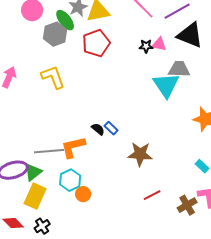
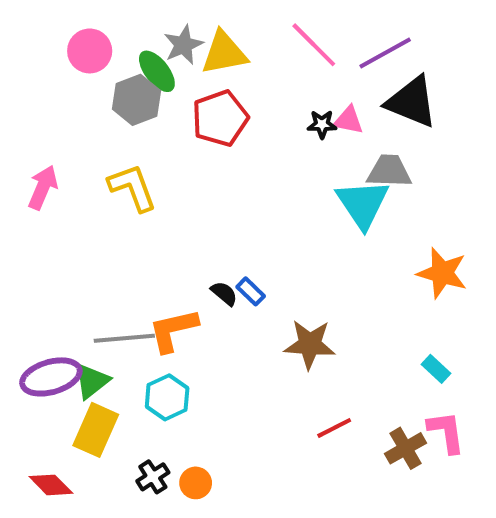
orange circle: (83, 194) -> (196, 483), moved
black cross: (42, 226) -> (153, 477), moved

